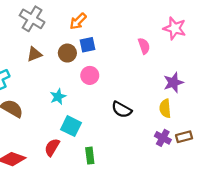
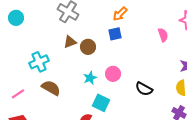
orange arrow: (78, 21) -> (120, 14), moved
brown circle: (67, 53) -> (88, 47), moved
pink circle: (90, 75) -> (113, 74), moved

